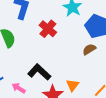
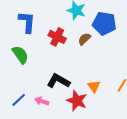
brown semicircle: (89, 49) -> (84, 39), moved

